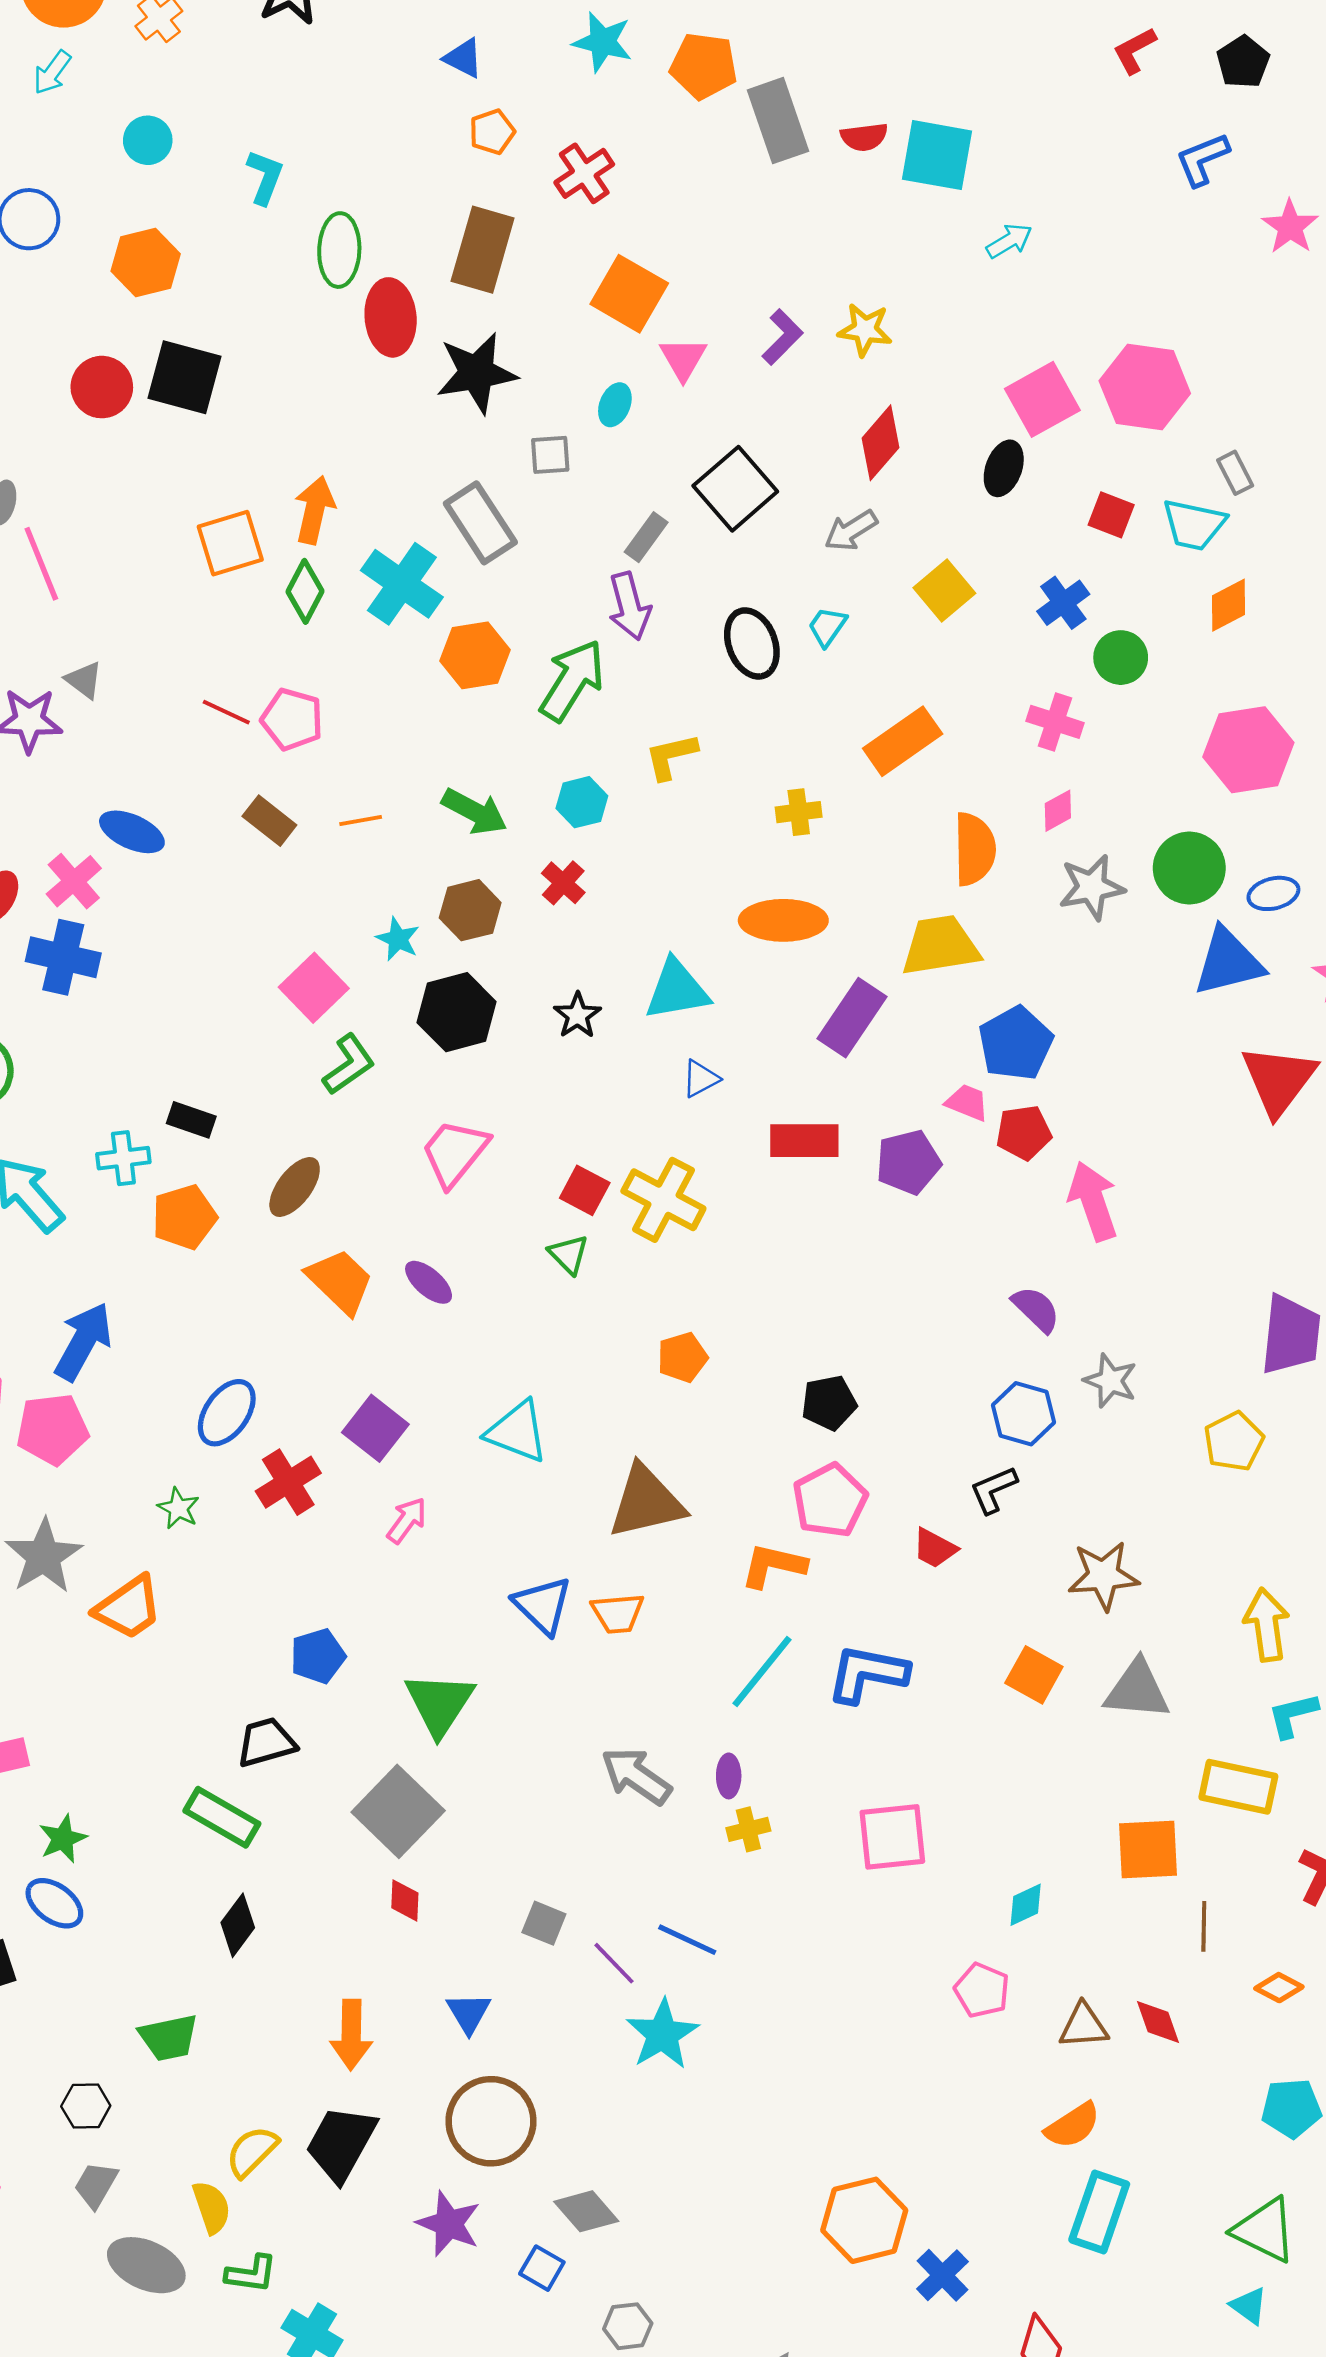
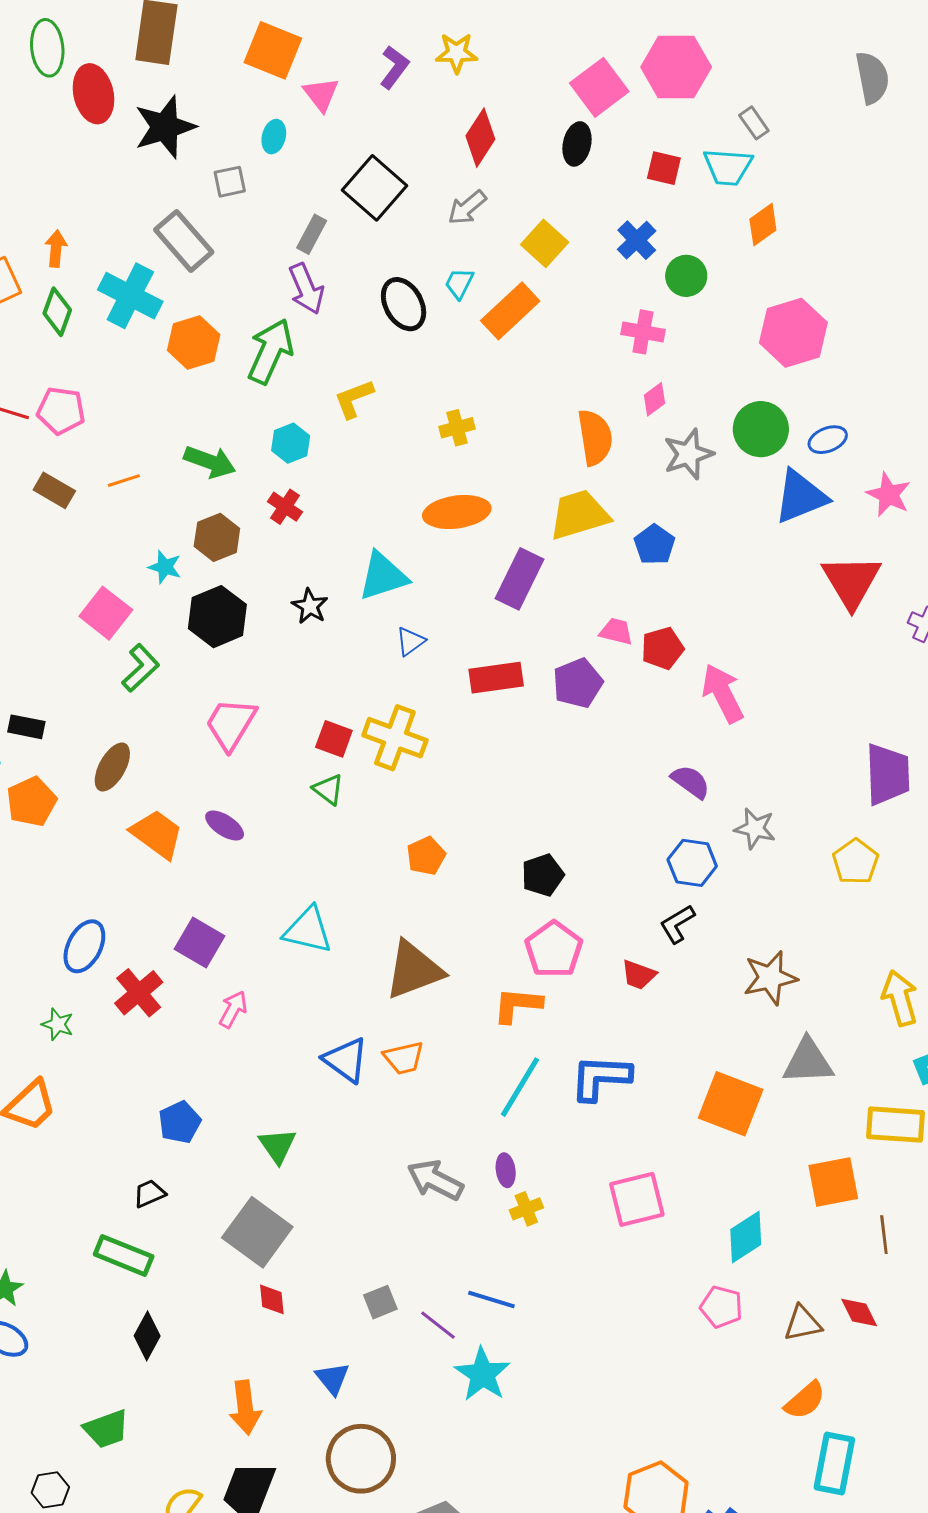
orange arrow: (315, 510) -> (56, 249), size x0.7
orange rectangle: (903, 741) -> (510, 311), moved
blue pentagon: (1016, 1043) -> (654, 545), moved, size x0.7
orange square: (1034, 1675) -> (731, 1104), moved, size x1.5
green triangle: (439, 1704) -> (277, 1146), size x0.7
black trapezoid: (266, 1742) -> (149, 1193), size x0.7
cyan diamond: (1026, 1905) -> (746, 1237), size x1.5
gray square: (544, 1923) -> (380, 1302), turned -36

